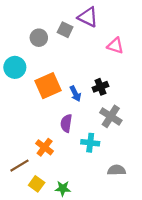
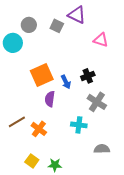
gray circle: (39, 38) -> (29, 25), moved
cyan circle: (15, 67) -> (13, 43), moved
purple semicircle: (66, 123) -> (50, 99), moved
brown line: (19, 166) -> (17, 122), moved

